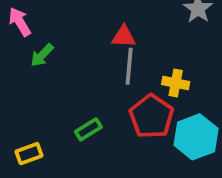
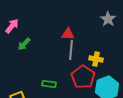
pink arrow: (20, 22) -> (12, 26), turned 70
green rectangle: (88, 129) -> (49, 84), turned 40

